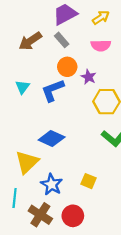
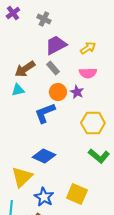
purple star: (89, 77) -> (77, 92), moved
cyan triangle: (22, 87) -> (18, 90), moved, turned 40
yellow square: (89, 181) -> (77, 194), size x1.5

